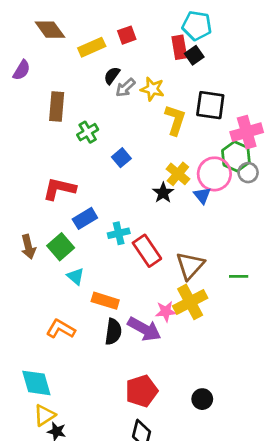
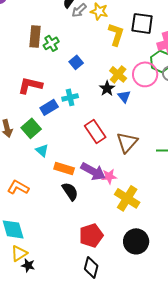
brown rectangle: (57, 107) -> (35, 36), moved
blue triangle: (202, 195) -> (124, 96), moved
cyan cross: (119, 233) -> (70, 97), moved
yellow cross: (190, 302) -> (127, 198), moved, turned -30
orange L-shape: (61, 329) -> (18, 187), moved
purple arrow: (144, 329) -> (93, 171), moved
black semicircle: (113, 332) -> (70, 191), turned -42
black circle: (202, 399) -> (136, 241), size x1.6

